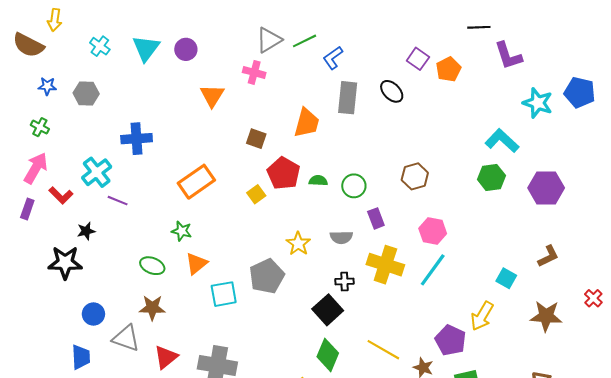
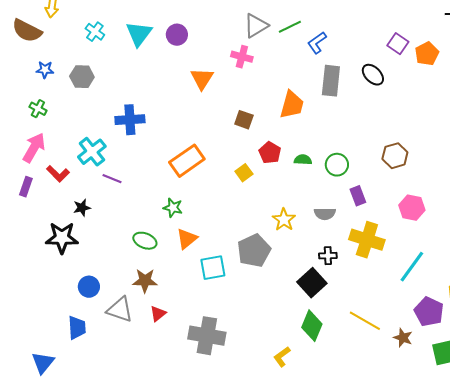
red pentagon: (284, 173) -> (270, 153), size x0.7
cyan line: (433, 270) -> (412, 267), moved
red triangle: (166, 357) -> (158, 314), moved, size x0.7

